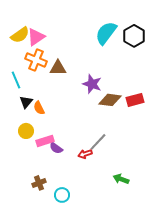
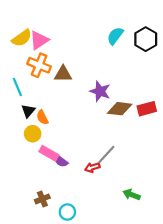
cyan semicircle: (106, 33) -> (115, 36), size x0.7
yellow circle: (26, 131) -> (33, 134), moved
pink rectangle: (45, 141) -> (49, 153), turned 48

